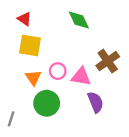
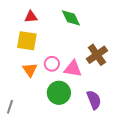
red triangle: (24, 19) -> (31, 17), moved, turned -40
purple semicircle: (95, 102) -> (94, 100), moved
green circle: (47, 103) -> (59, 93), moved

